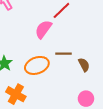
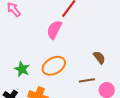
brown line: (64, 54) -> (87, 80), moved

